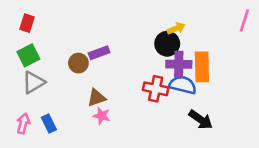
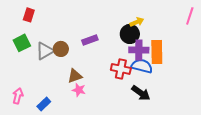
red rectangle: (27, 23) -> (29, 15), moved
purple rectangle: (99, 53) -> (90, 40), moved
gray triangle: (33, 82) -> (45, 51), moved
black arrow: (201, 120) -> (141, 93), moved
blue rectangle: (49, 123) -> (44, 104), moved, turned 72

